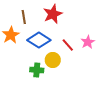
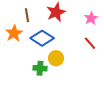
pink star: (88, 42) -> (91, 18), moved
red line: (68, 45) -> (90, 43), moved

